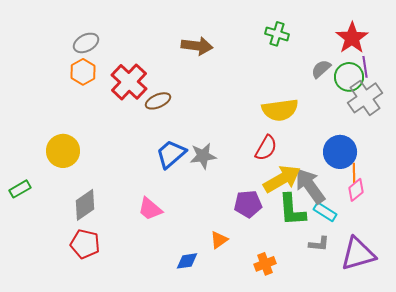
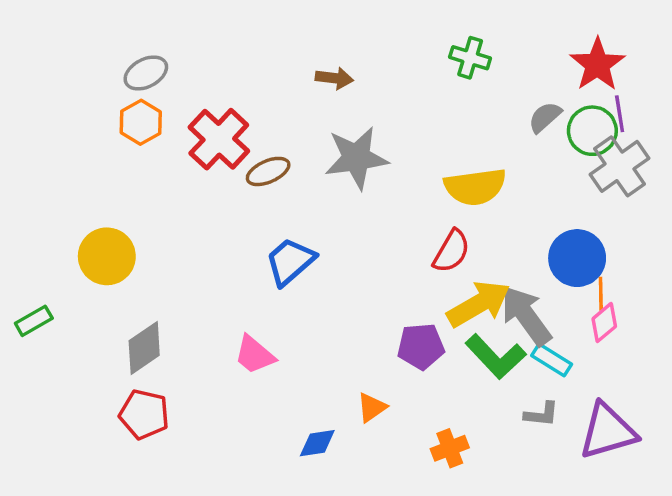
brown arrow: (197, 46) -> (334, 78), size x0.7
gray star: (203, 156) -> (356, 158), moved, size x1.4
green L-shape: (292, 210) -> (496, 357), turned -39

